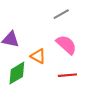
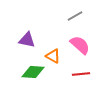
green diamond: (17, 73) -> (33, 72), turned 35

